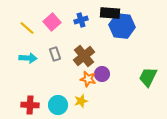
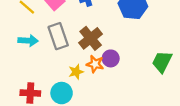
gray rectangle: (55, 54) -> (58, 36), size x1.6
yellow star: (81, 101) -> (76, 72), moved

